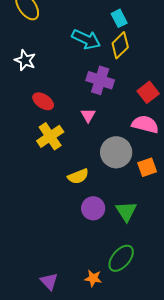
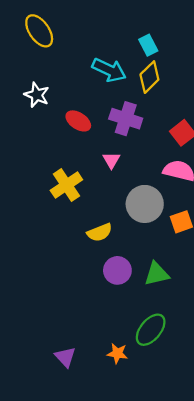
red ellipse: (43, 101) -> (78, 121), moved
green triangle: (126, 211) -> (157, 274), turned 50

